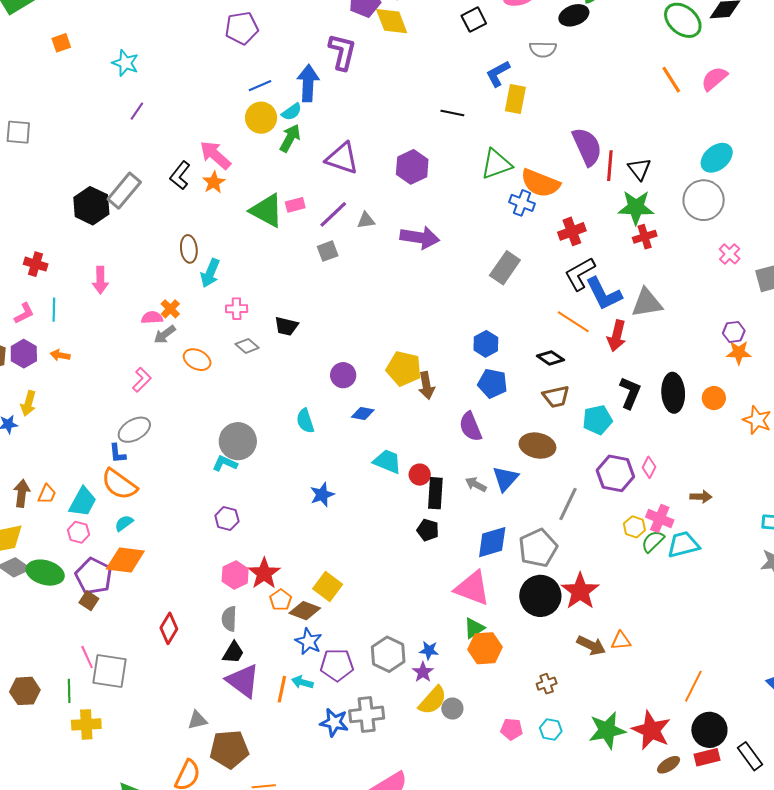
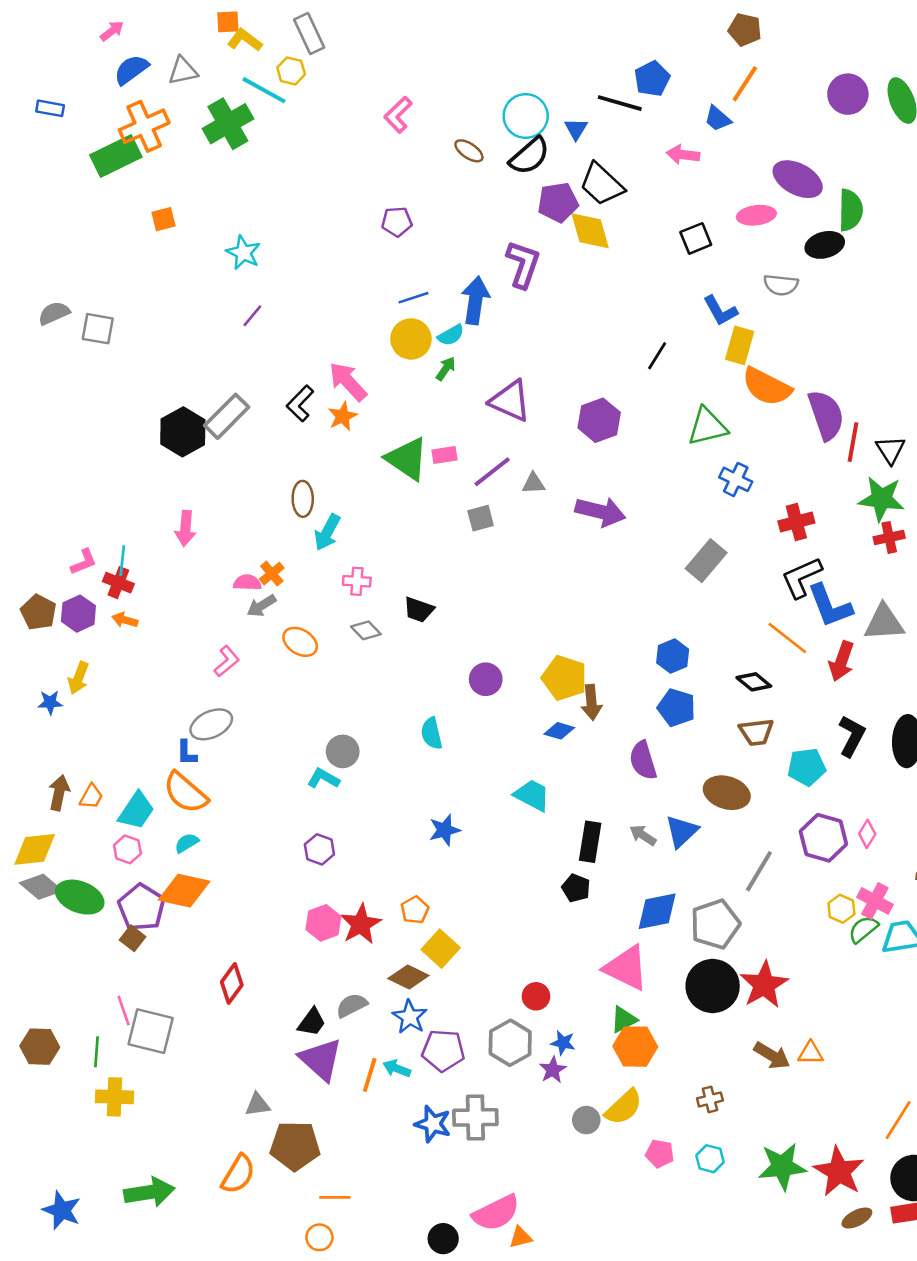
purple pentagon: (242, 28) -> (397, 222), size x0.7
blue L-shape: (498, 74) -> (720, 311), turned -96
black line: (452, 113) -> (657, 356), turned -75
green arrow: (290, 138) -> (446, 369), size x0.7
orange semicircle: (540, 183) -> (767, 387), moved
red cross: (36, 264) -> (118, 583), moved
blue diamond: (363, 414) -> (559, 731), moved
gray circle: (238, 441) -> (343, 751), size x0.7
red circle: (420, 475) -> (536, 996), moved
orange pentagon: (281, 600) -> (415, 910), moved
gray semicircle: (229, 619) -> (352, 1005), moved, turned 55
yellow semicircle: (433, 700) -> (624, 1107), moved

